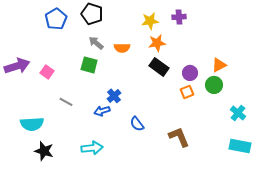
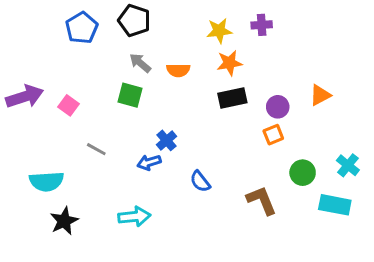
black rectangle: (159, 67) -> (232, 98), turned -48
green circle: (214, 85) -> (303, 173), moved
cyan rectangle: (240, 146) -> (335, 205), moved
black star: (44, 151) -> (64, 221), turned 30

